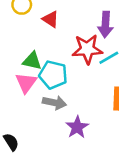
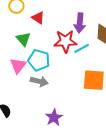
green triangle: (32, 61) -> (23, 39), moved, turned 35
purple star: (77, 127) -> (54, 117), moved

